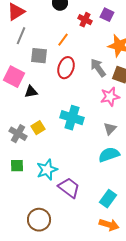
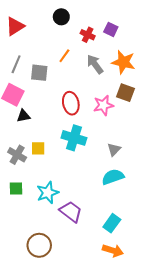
gray line: (21, 36) -> (16, 64), moved
red ellipse: (66, 68) -> (71, 103), moved, turned -30
gray arrow: (98, 68) -> (95, 64), moved
black triangle: (31, 92) -> (23, 116), moved
pink star: (110, 97) -> (103, 105), moved
yellow square: (38, 128) -> (38, 148), turned 32

